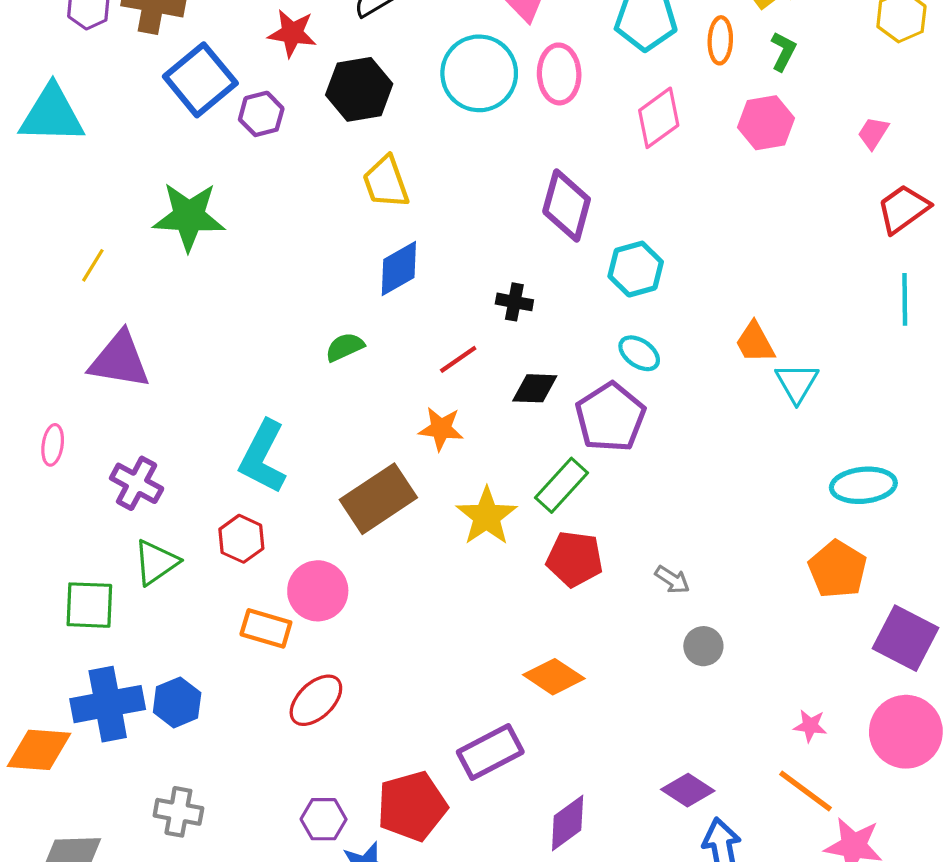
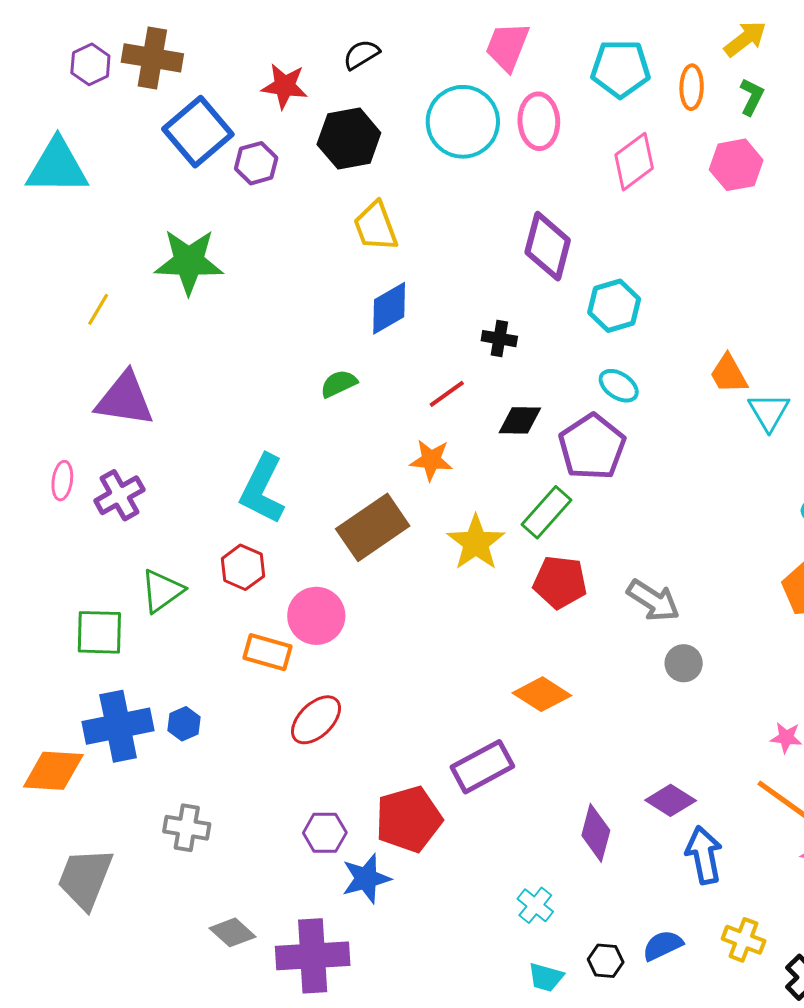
purple cross: (137, 483) -> (119, 495), moved, turned 33
gray arrow: (672, 580) -> (653, 600), size x1.6
blue hexagon: (177, 702) -> (184, 724), size x0.7
purple diamond: (568, 823) -> (596, 833), moved, turned -38

